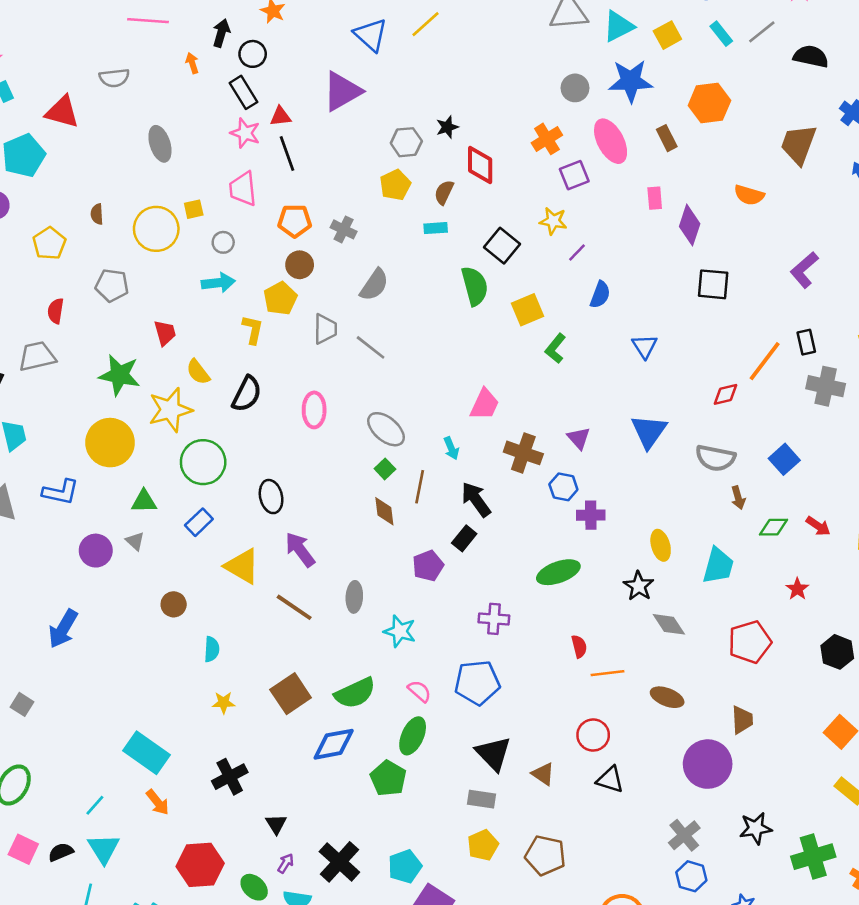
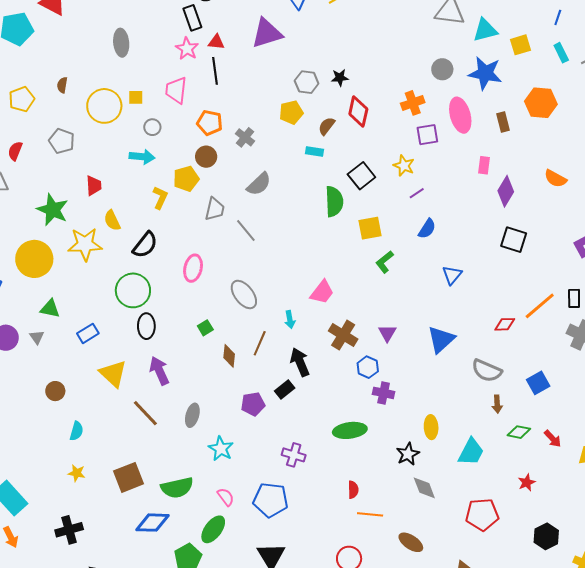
green circle: (203, 462) -> (133, 290), moved
green square: (385, 469) -> (205, 328), moved

